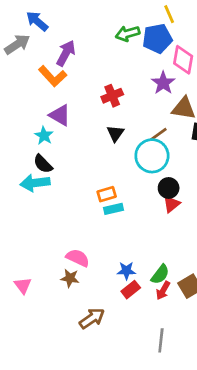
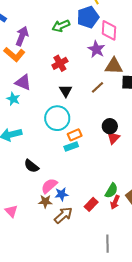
green arrow: (128, 33) -> (61, 26), moved
cyan circle: (152, 156) -> (57, 118), moved
black semicircle: (43, 164) -> (31, 166), moved
orange rectangle: (107, 194) -> (75, 135), moved
pink semicircle: (78, 258) -> (49, 186), turned -60
blue star: (126, 271) -> (61, 194), moved
brown arrow: (92, 318) -> (63, 215), moved
gray line: (161, 340) -> (107, 244), moved

